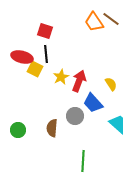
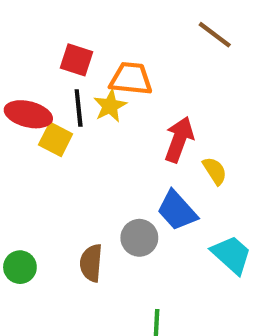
orange trapezoid: (94, 22) -> (131, 79), moved, turned 130
yellow star: (61, 77) -> (110, 106), moved
red arrow: (79, 81) -> (179, 139), moved

